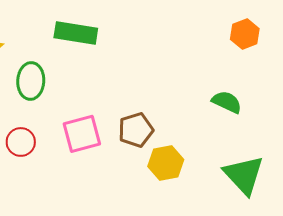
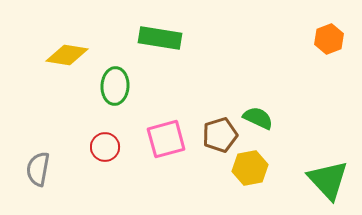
green semicircle: (227, 102) -> (258, 118), moved

